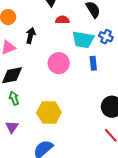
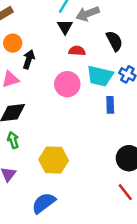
black arrow: (31, 35) -> (29, 59), moved
pink circle: (59, 63) -> (67, 84), moved

